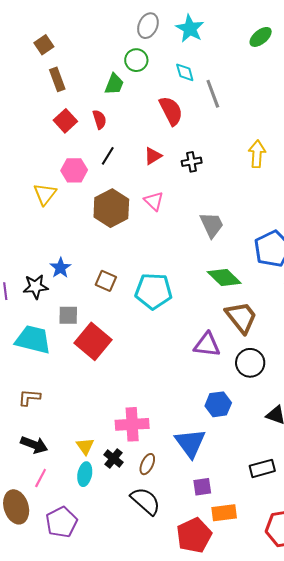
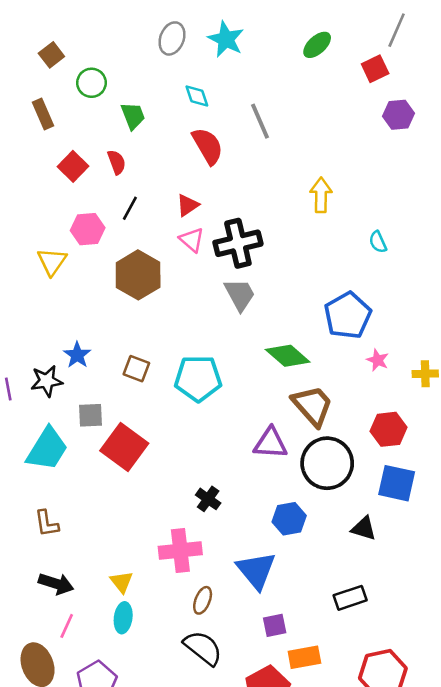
brown square: (44, 45) -> (51, 55), moved
green circle: (136, 60) -> (92, 83), moved
cyan diamond: (185, 72) -> (197, 96), moved
brown rectangle: (57, 79) -> (43, 114), moved
green trapezoid: (114, 84) -> (133, 116), turned -40
black cross: (192, 162) -> (238, 243), moved, size x1.8
pink triangle: (154, 201) -> (192, 240), moved
gray trapezoid: (212, 225) -> (240, 295), moved
cyan trapezoid: (33, 340) -> (47, 449), turned 111
black circle: (250, 363) -> (327, 463), size x1.4
brown L-shape: (29, 397) -> (47, 523), turned -100
black cross: (114, 458) -> (208, 499), moved

